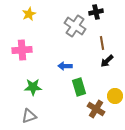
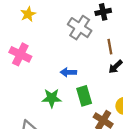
pink cross: (22, 50) -> (20, 54), turned 30
green star: (33, 87) -> (52, 98), moved

